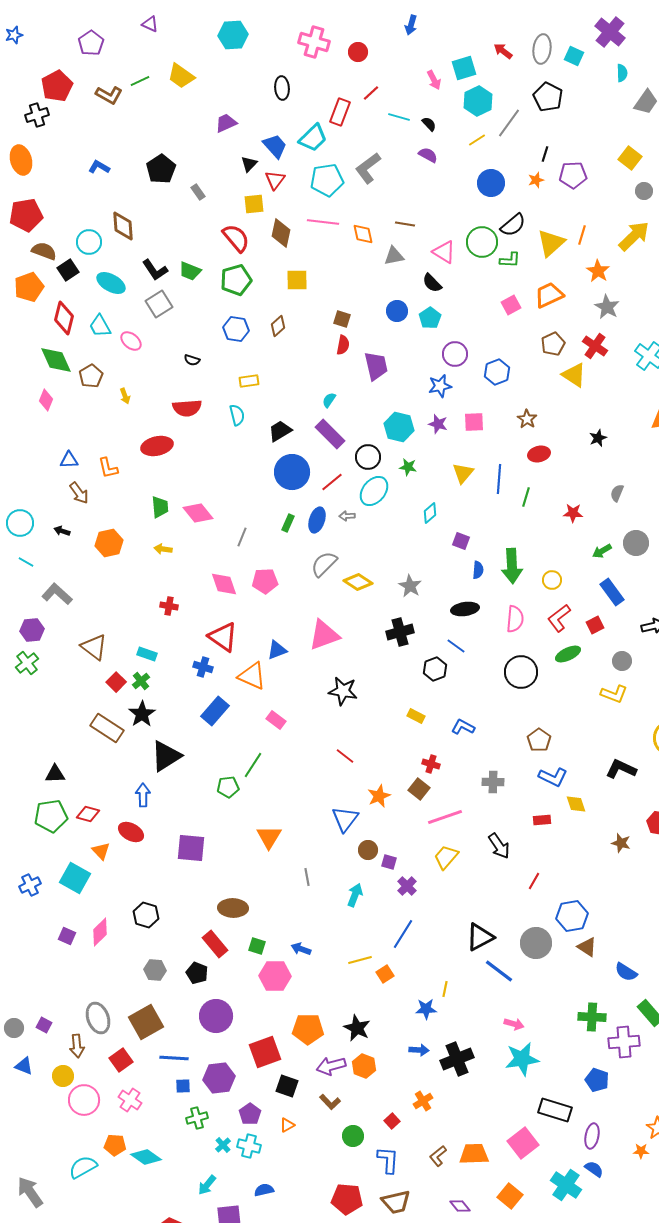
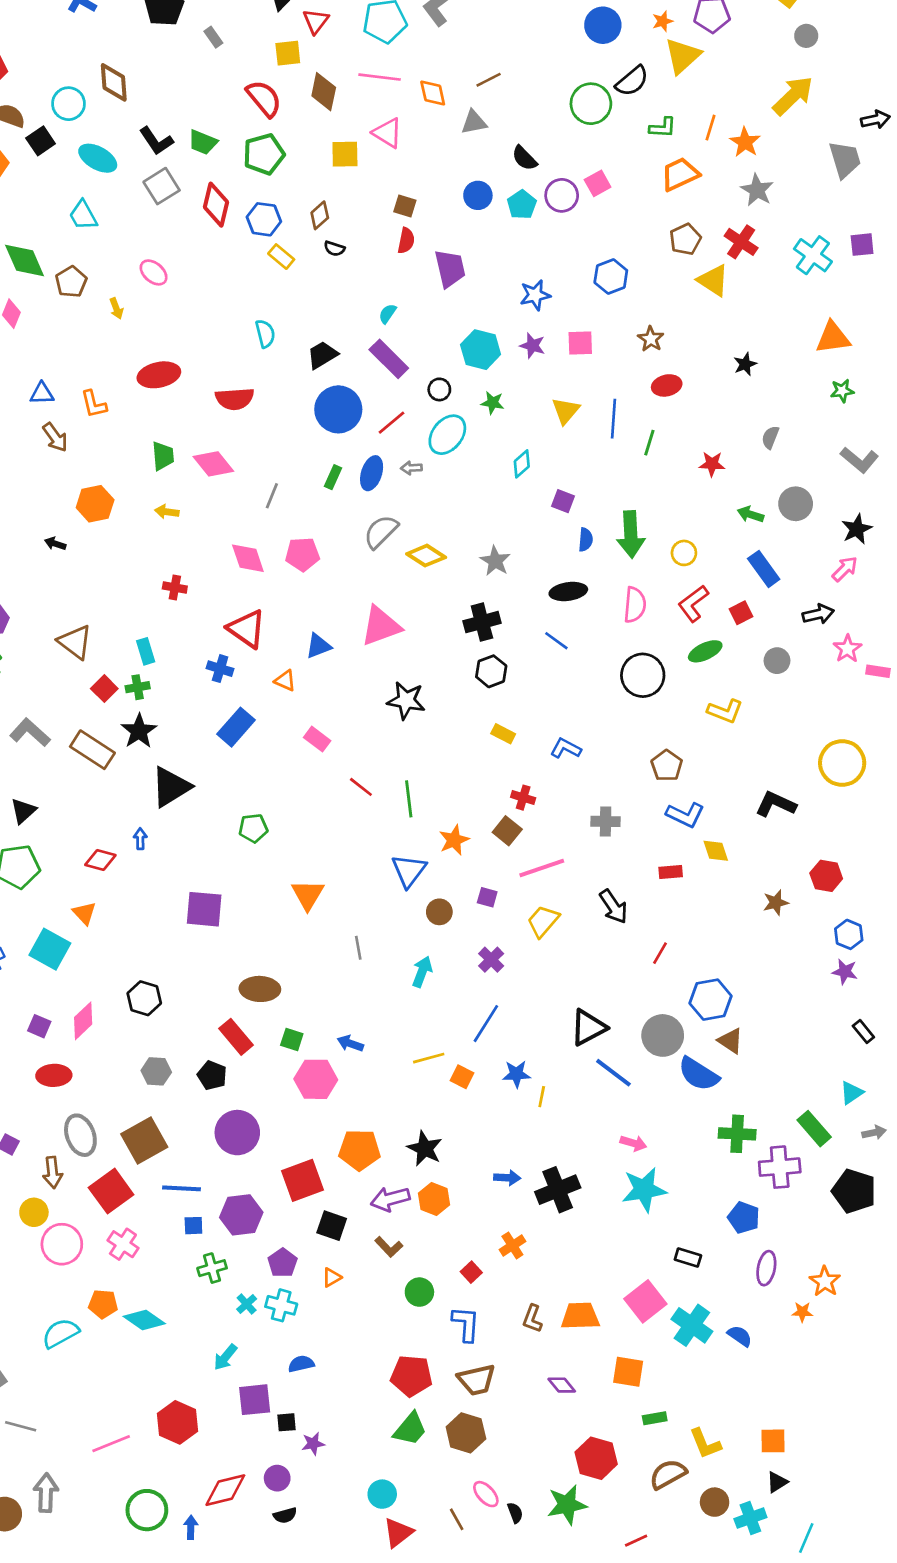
brown line: (405, 224) -> (489, 80), turned -36
orange line: (582, 235) -> (711, 128), moved
yellow triangle: (551, 243) -> (683, 56), moved
pink triangle: (444, 252) -> (388, 133), moved
green L-shape: (510, 260) -> (663, 128), moved
pink square: (511, 305) -> (598, 183), moved
red diamond: (64, 318) -> (216, 205), moved
pink ellipse: (131, 341) -> (154, 272), moved
purple circle: (455, 354) -> (562, 195), moved
black semicircle: (192, 360) -> (334, 249), moved
yellow rectangle: (249, 381) -> (281, 257), moved, turned 48
red semicircle: (187, 408) -> (235, 399), moved
black circle: (368, 457) -> (439, 389), size x0.7
black arrow: (62, 531) -> (55, 544), moved
green arrow: (602, 551) -> (750, 514), turned 48
gray L-shape: (57, 594) -> (30, 732), moved
cyan rectangle: (147, 654) -> (146, 651), turned 54
black hexagon: (435, 669) -> (491, 671), moved
orange triangle: (252, 676) -> (285, 681), size x0.6
green cross: (141, 681) -> (138, 687), turned 30
yellow L-shape: (614, 694) -> (725, 711), moved
red line: (345, 756) -> (361, 787), moved
green line: (253, 765) -> (409, 799), moved, turned -40
black triangle: (55, 774) -> (23, 811), turned -40
blue arrow: (143, 795) -> (140, 839), size x0.7
red diamond: (88, 814) -> (100, 860), moved
red ellipse: (131, 832) -> (54, 1075), moved, turned -30
brown star: (621, 843) -> (776, 903), turned -30
purple square: (389, 862) -> (487, 897), moved
blue semicircle: (626, 972) -> (699, 1074), moved, size x1.4
orange square: (385, 974) -> (462, 1077), turned -30
blue star: (426, 1009) -> (516, 1074), moved
red square: (121, 1060) -> (111, 1191), size x1.4
black rectangle: (555, 1110) -> (688, 1257), size x0.6
purple ellipse: (592, 1136) -> (766, 1268), moved
brown L-shape: (438, 1156) -> (532, 1319), turned -30
cyan cross: (566, 1185) -> (692, 1325), moved
orange square: (510, 1196) -> (628, 1372), turned -30

